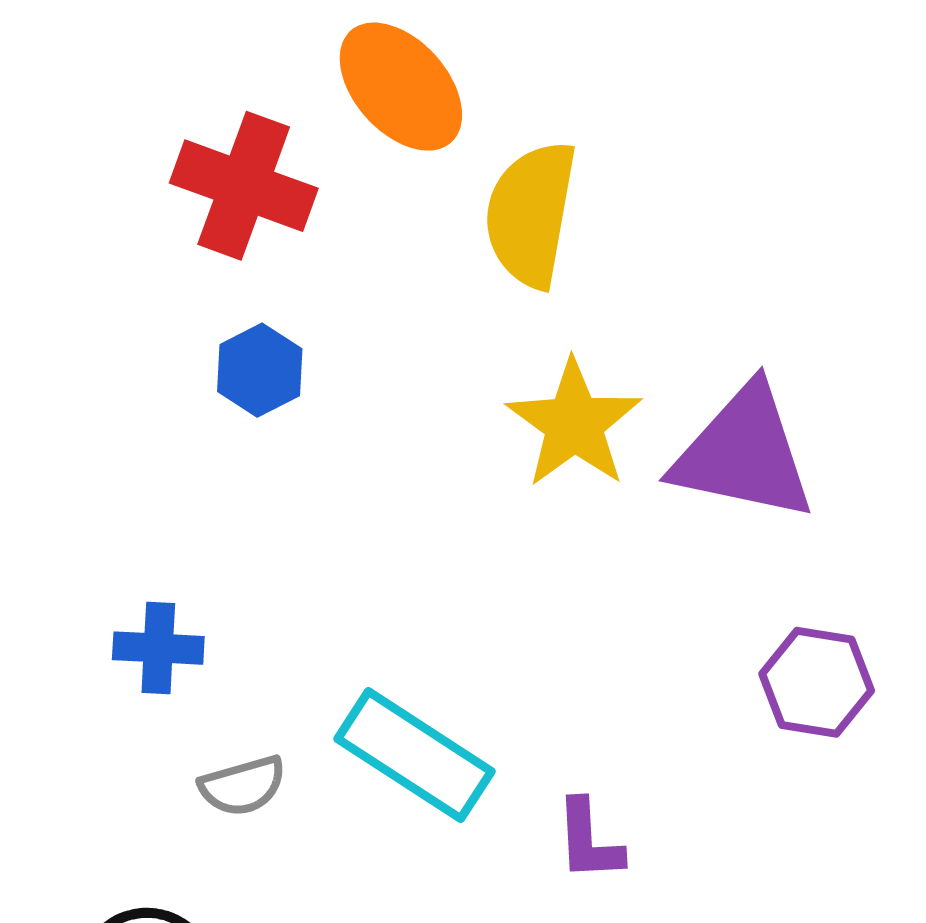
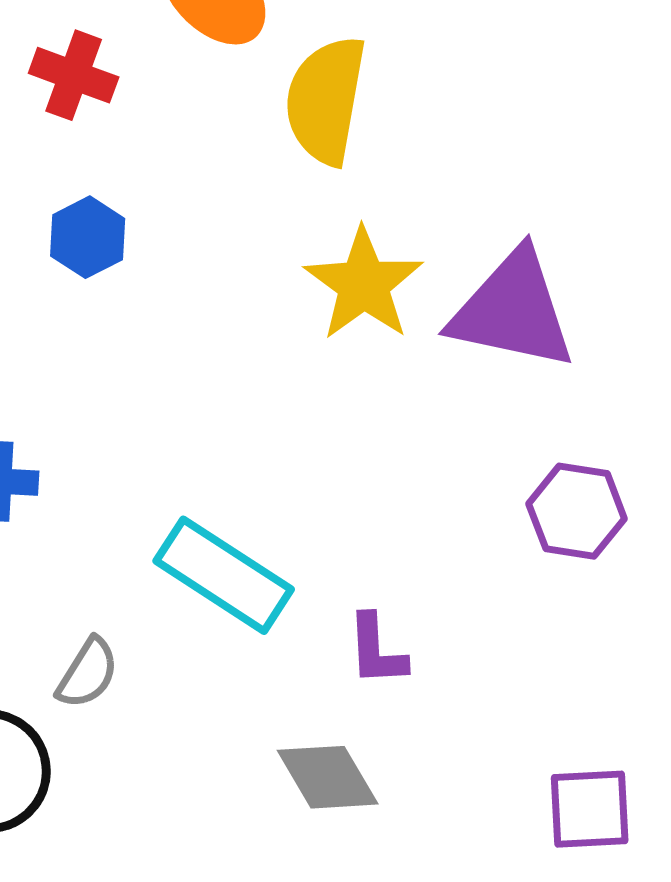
red cross: (244, 186) -> (74, 75), size x0.7
gray semicircle: (243, 786) -> (88, 673), moved, turned -42

